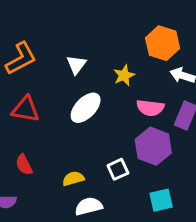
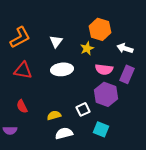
orange hexagon: (163, 43) -> (100, 29), moved
white ellipse: (86, 108) -> (62, 69), turned 40
cyan square: (161, 200) -> (101, 129), moved, turned 35

